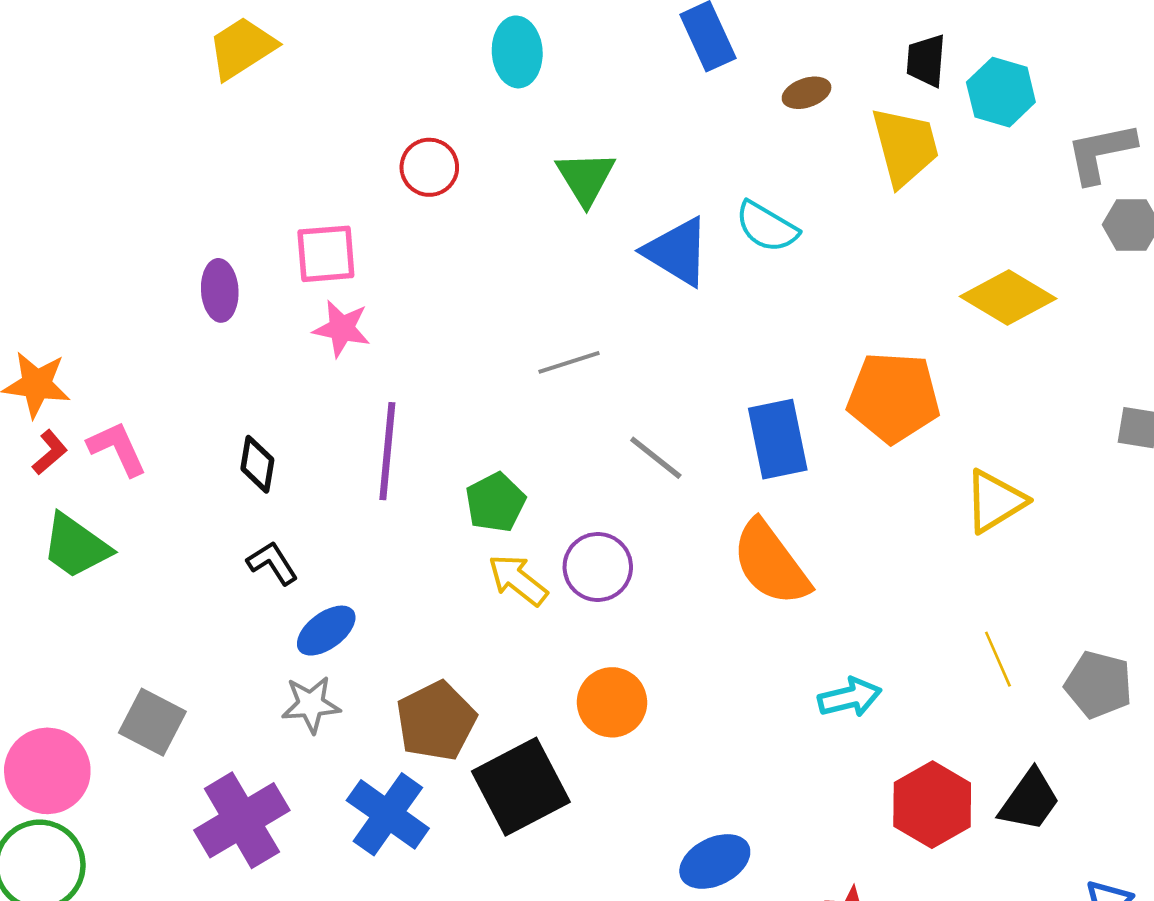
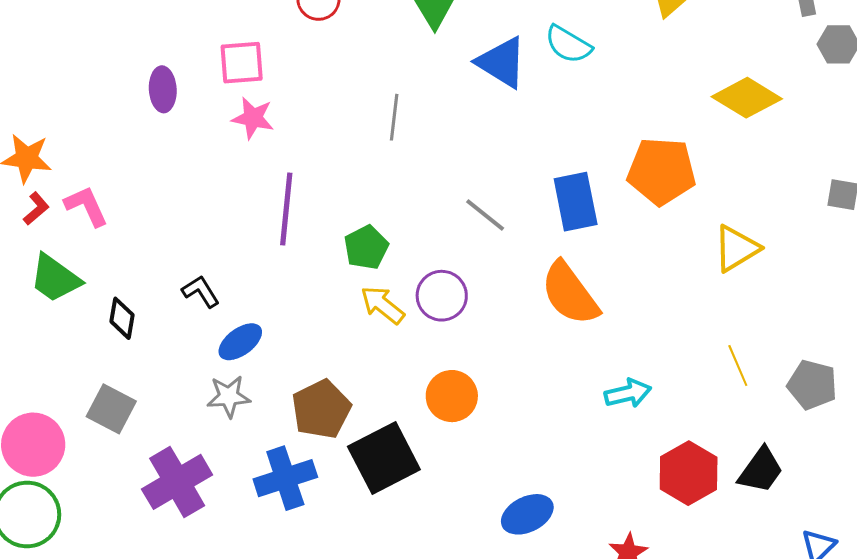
gray line: (569, 362) -> (394, 117), moved, turned -66
black diamond: (257, 464) -> (122, 318), moved
blue cross: (388, 814) -> (285, 478), turned 36

